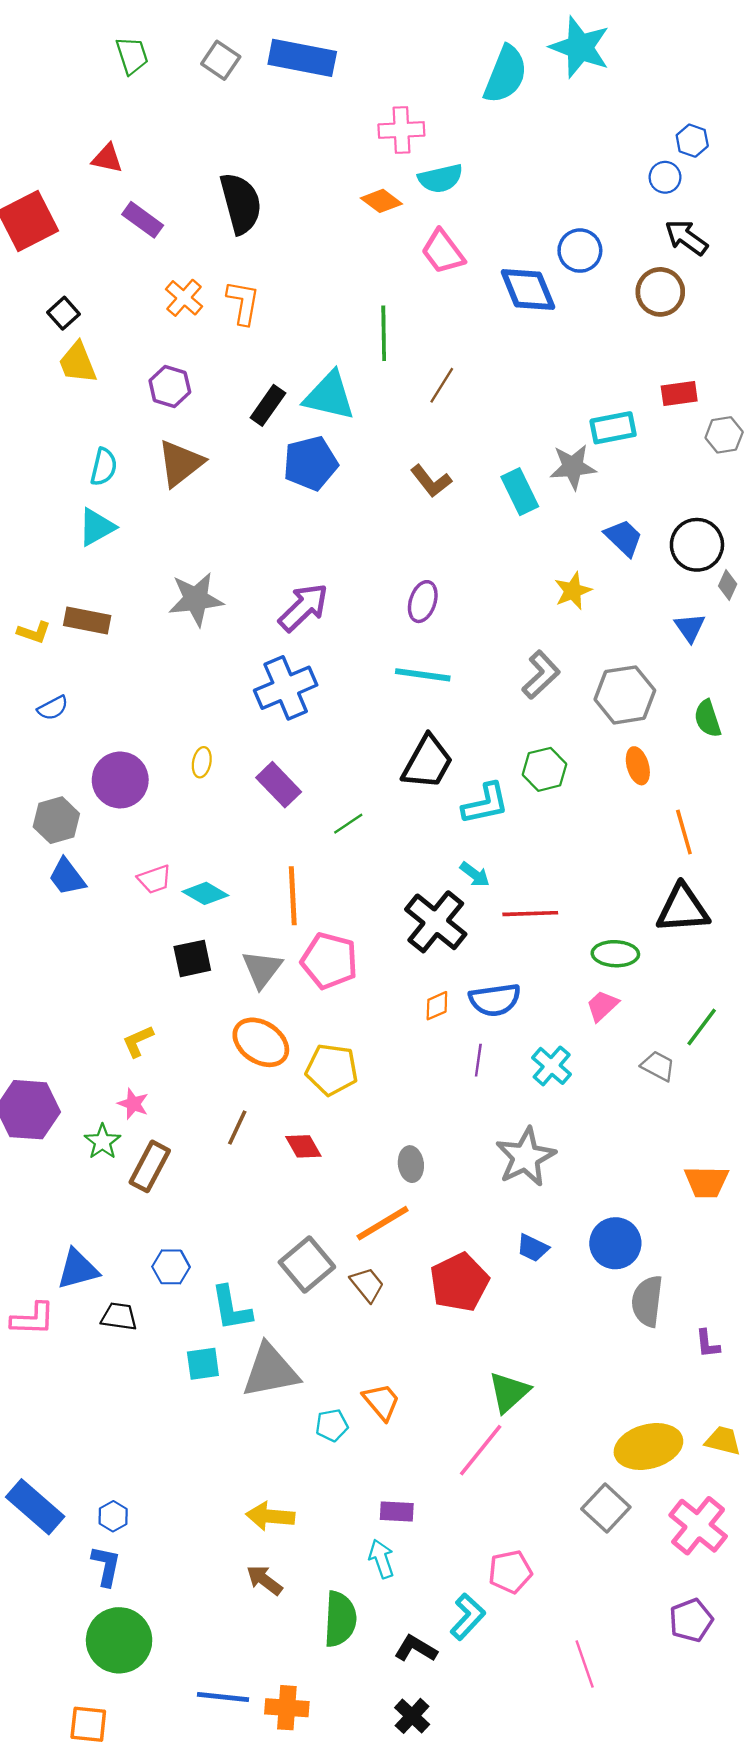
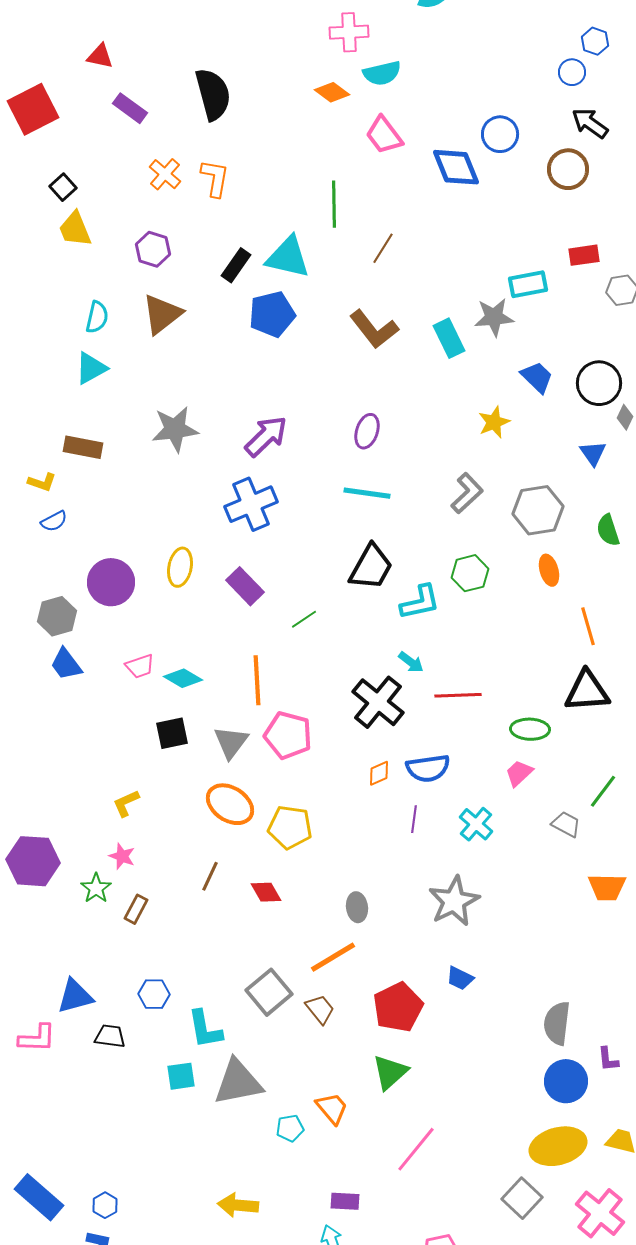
brown L-shape: (431, 481) -> (374, 329), size x1.4
yellow L-shape: (34, 632) -> (42, 482), moved
yellow ellipse: (202, 762) -> (180, 567), size x1.5
brown rectangle: (150, 1166) -> (136, 909), size x0.7
orange trapezoid: (706, 1182) -> (607, 887), moved
blue circle: (615, 1243) -> (566, 1081), moved
green triangle: (509, 1392) -> (390, 1072), moved

